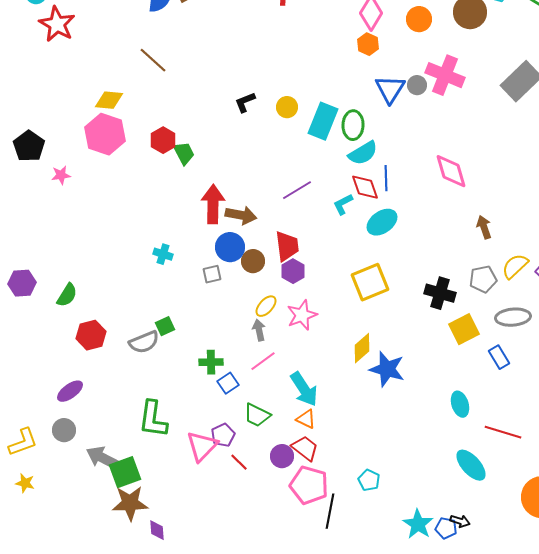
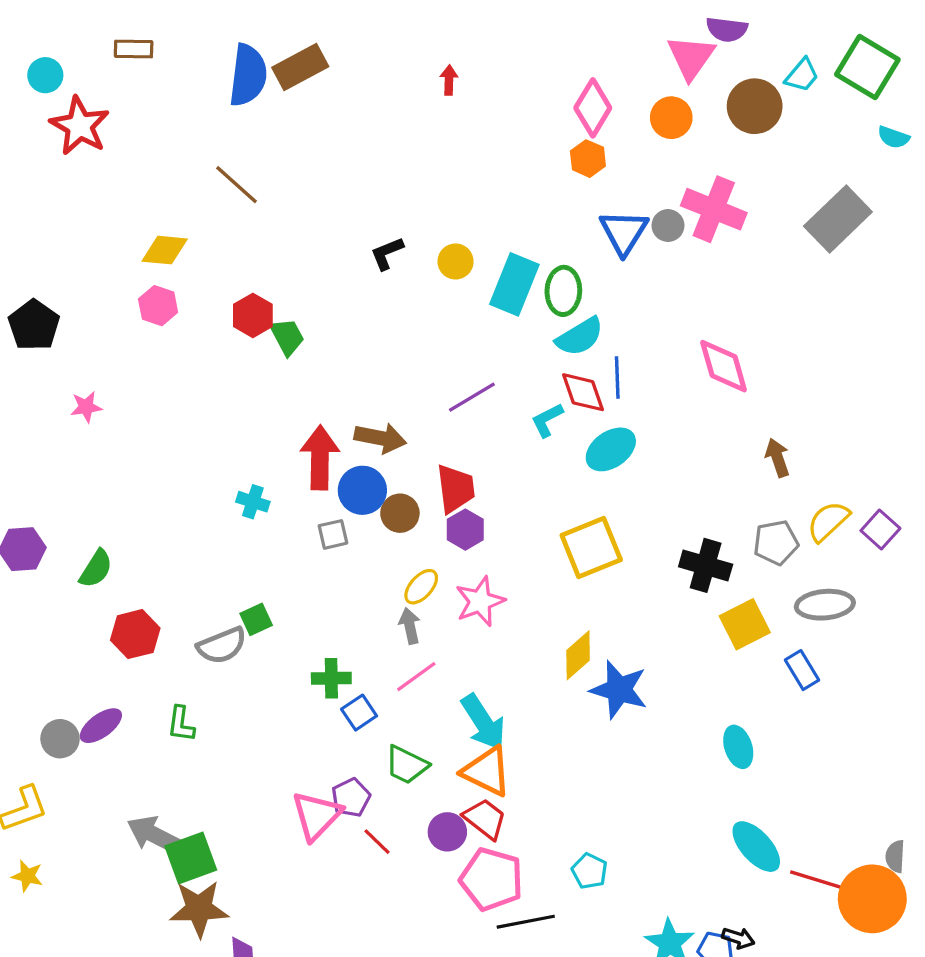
pink hexagon: (105, 134) -> (158, 306), size x0.6
pink star: (61, 175) -> (86, 407), moved
red arrow: (213, 204) -> (320, 458), moved
green L-shape: (153, 419) -> (181, 724), moved, size x0.6
orange triangle: (306, 419) -> (487, 771), size x1.6
gray circle: (64, 430) -> (60, 739), moved
red line: (503, 432) -> (820, 881), moved
black line: (330, 511) -> (526, 922), turned 68

